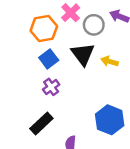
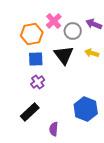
blue square: (49, 59) -> (36, 59), turned 35
yellow arrow: (110, 61) -> (92, 53), moved

